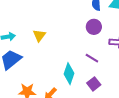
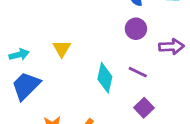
cyan diamond: (69, 74) -> (105, 78), moved

